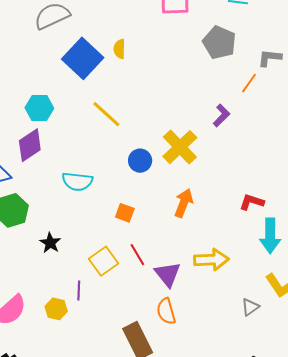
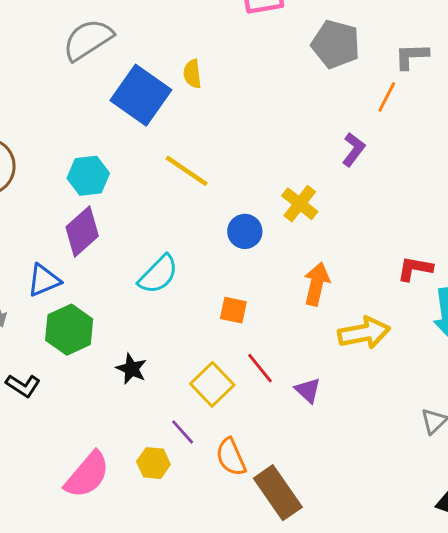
yellow cross: (180, 147) -> (300, 204), size x0.7
cyan semicircle: (77, 181) -> (158, 274), turned -44
yellow arrow: (211, 260) -> (364, 333), moved
purple triangle: (168, 274) -> (308, 390), size x0.7
purple line: (79, 290) -> (183, 432), turned -36
orange semicircle: (166, 311) -> (231, 457), moved

